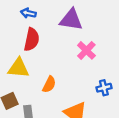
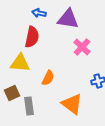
blue arrow: (28, 13) -> (39, 13), moved

